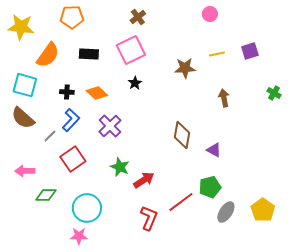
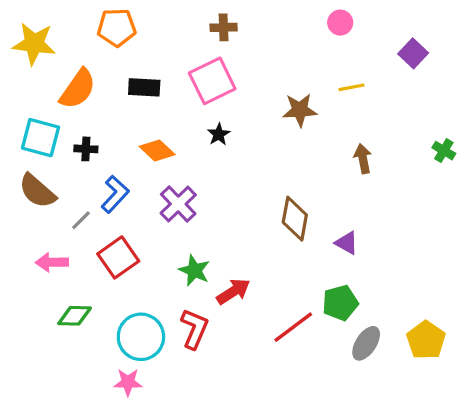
brown cross: (138, 17) -> (224, 27), turned 35
purple square: (250, 51) -> (413, 53), moved, turned -30
black cross: (67, 92) -> (86, 149), moved
pink arrow: (25, 171) -> (52, 262), moved
red L-shape: (149, 218) -> (194, 329), moved

